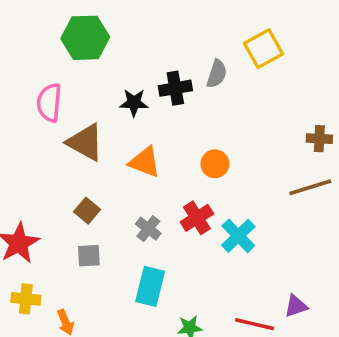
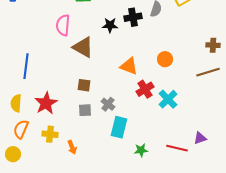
orange triangle: (145, 162) -> (129, 66), moved
orange circle: (215, 164) -> (165, 59), moved
brown square: (87, 211) -> (84, 85), turned -32
gray cross: (148, 229) -> (108, 104), moved

